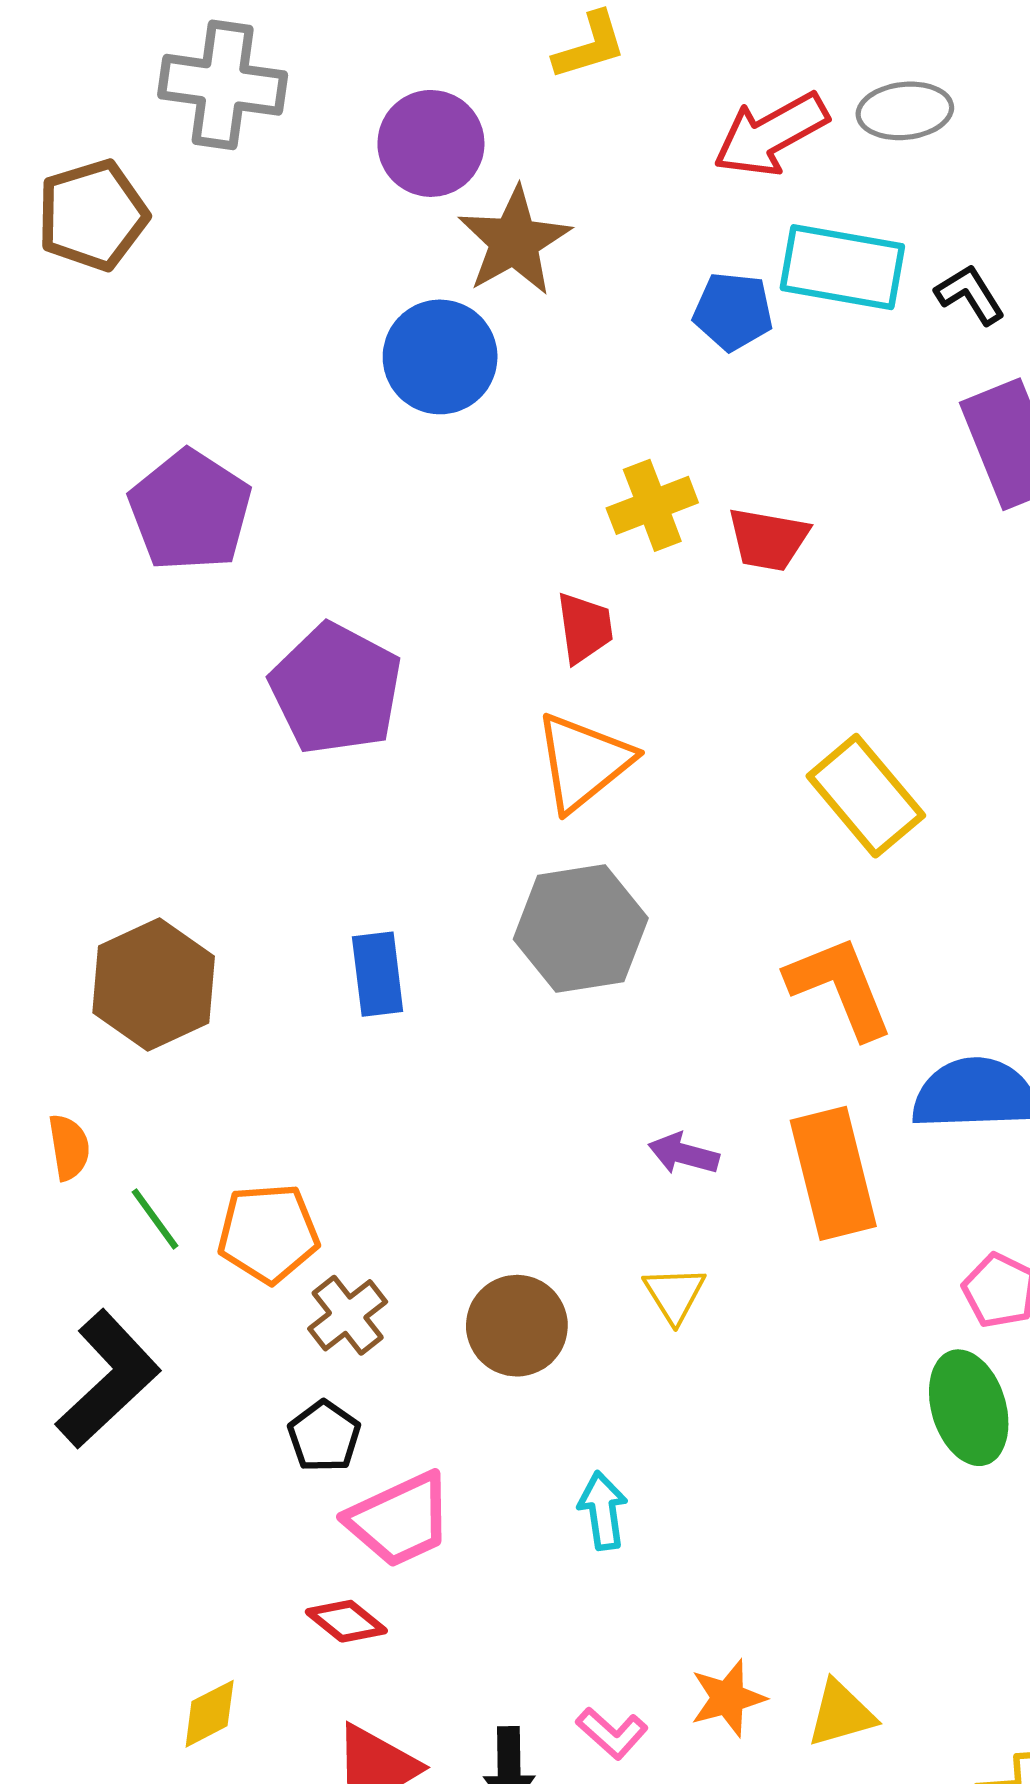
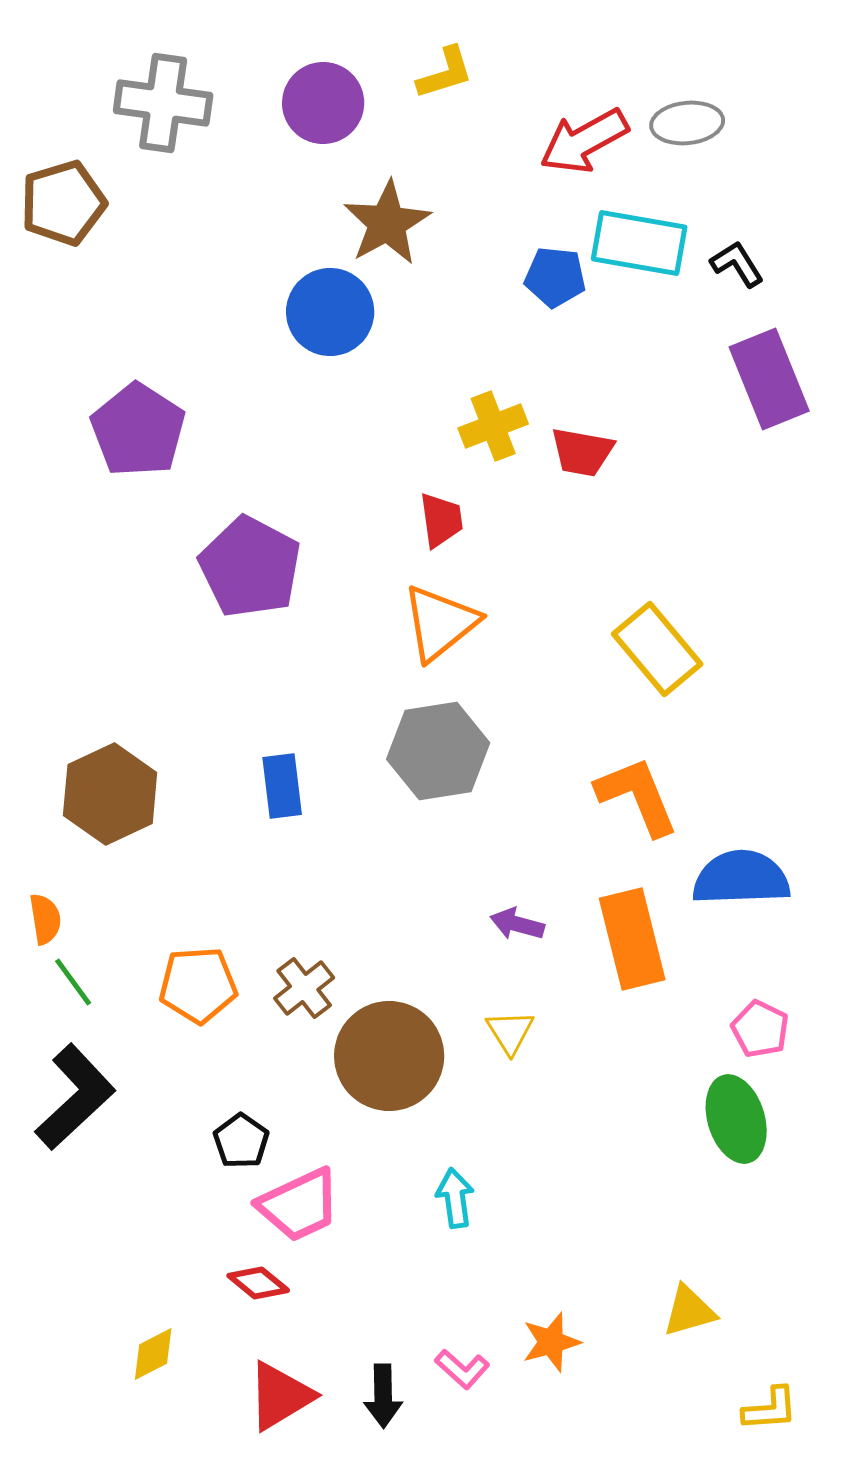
purple circle: (431, 143) -> (323, 103), moved
green line: (155, 1219) -> (73, 982), moved
brown cross: (348, 1315) -> (304, 988), moved
brown circle: (517, 1326) -> (389, 1056), size x1.4
yellow triangle: (841, 1714) -> (689, 1311), moved

